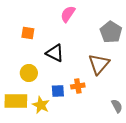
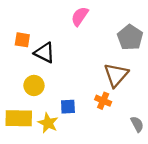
orange square: (28, 33) -> (22, 40), moved
black triangle: (55, 53) -> (45, 53), moved
orange cross: (78, 86) -> (103, 101), moved, turned 32

